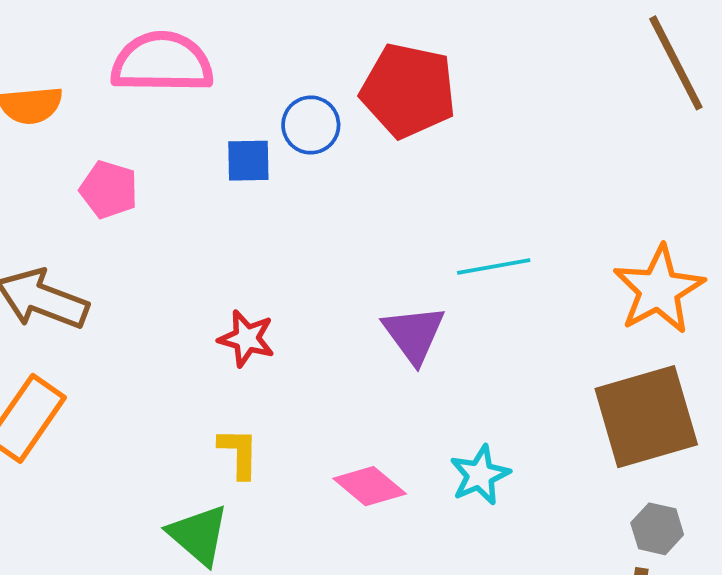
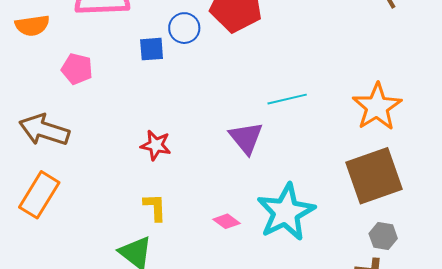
cyan star: (480, 475) -> (286, 212), size x1.8
pink diamond: (370, 486) -> (227, 221), size x0.7

